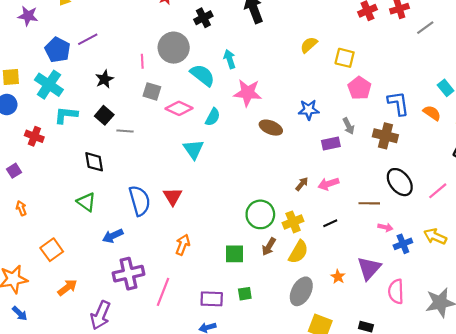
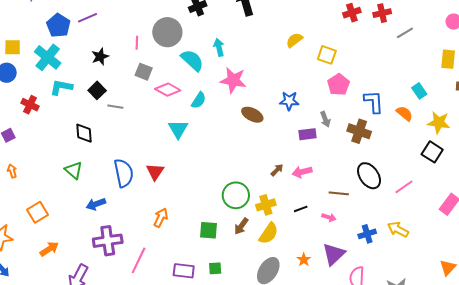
pink arrow: (385, 227) -> (329, 217), moved

